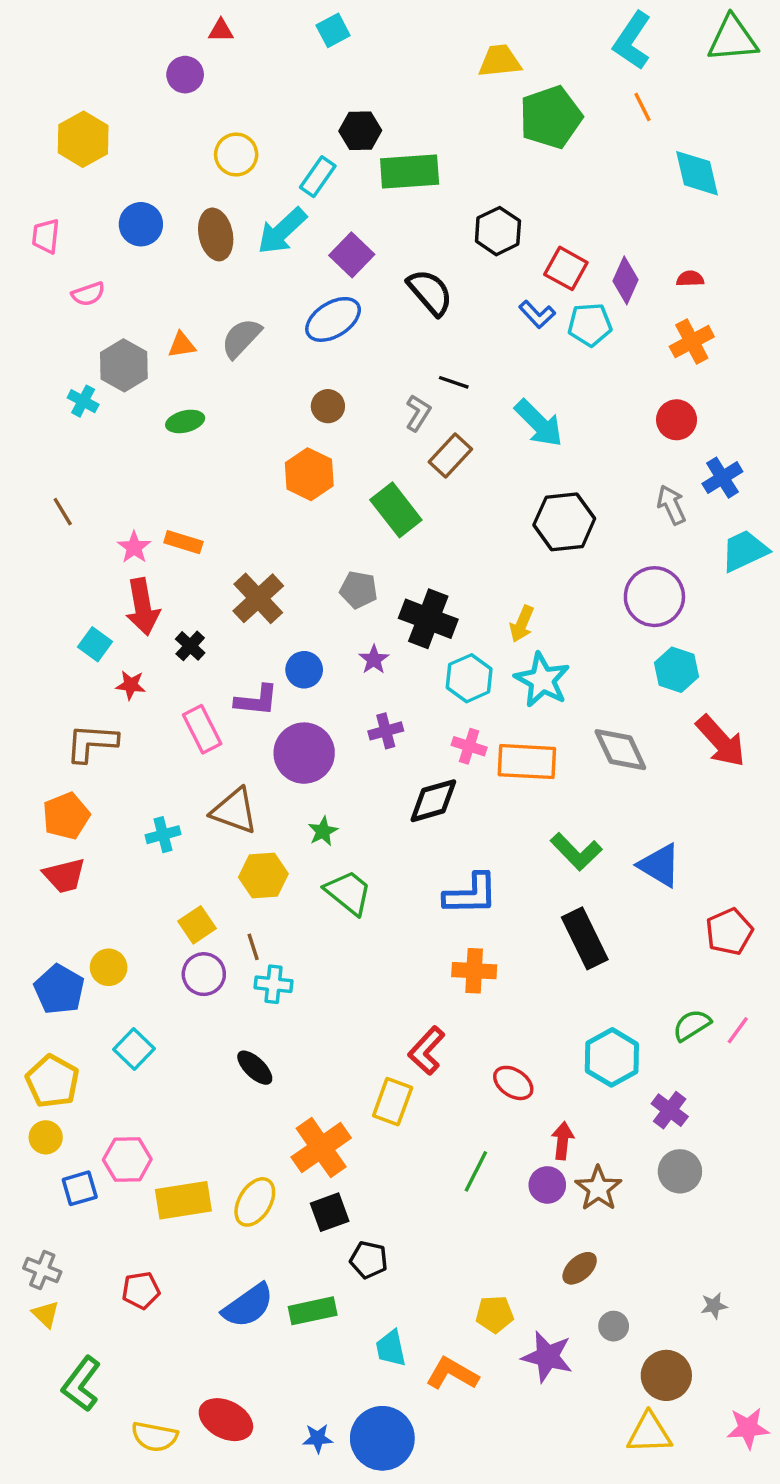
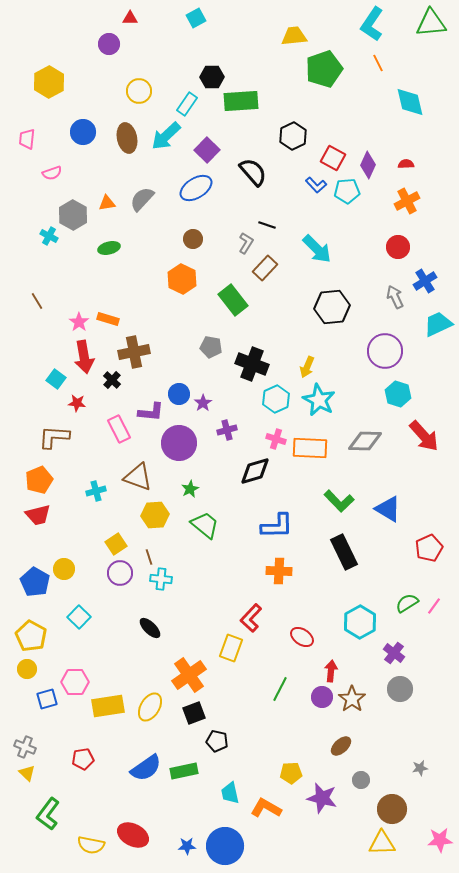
brown cross: (258, 598) -> (134, 352), moved, turned 32
purple star: (374, 660) -> (203, 403), moved
gray diamond: (620, 750) -> (365, 441), turned -64

